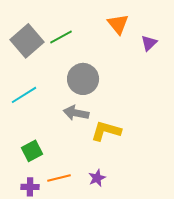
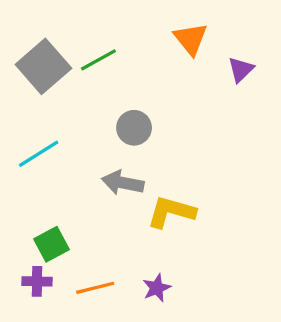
gray circle: (83, 79) -> (134, 128), size x0.7
purple cross: (30, 187) -> (37, 281), moved

